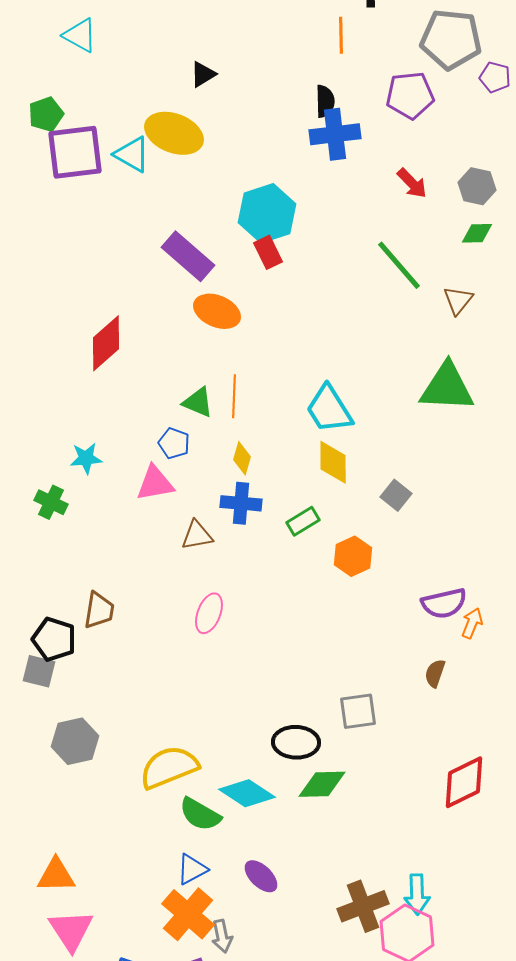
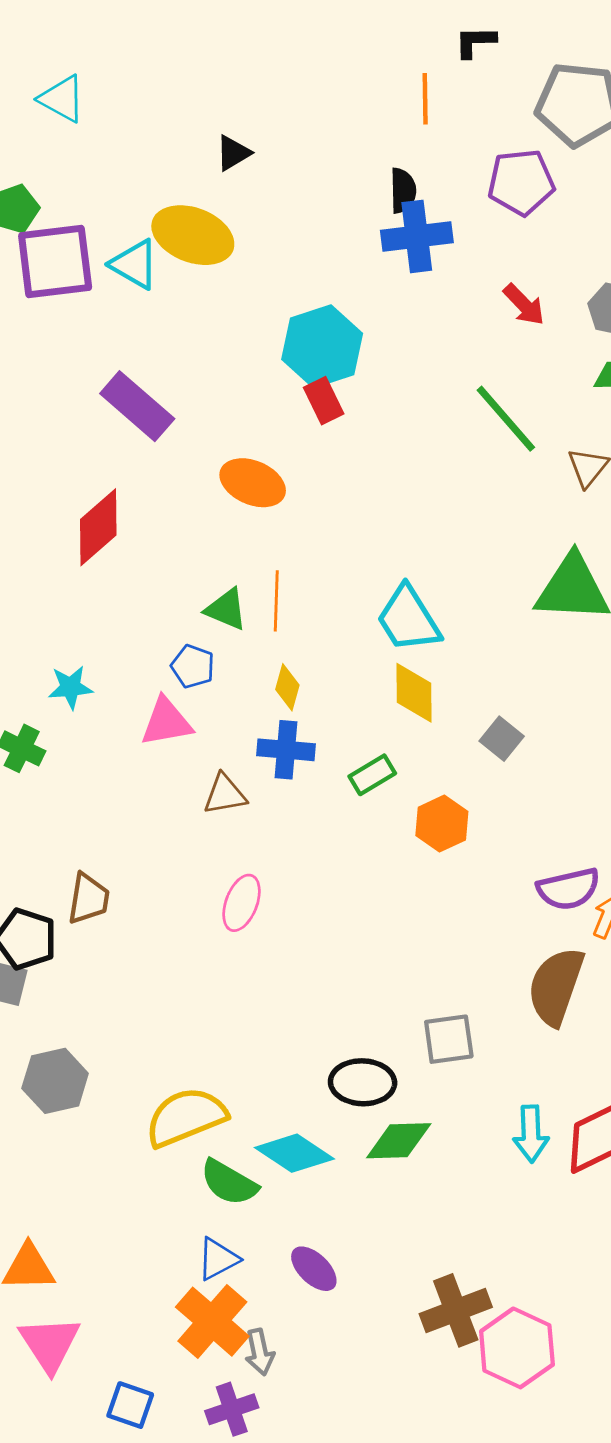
purple rectangle: (188, 256) -> (137, 406), moved
brown semicircle: (435, 673) -> (556, 986), size x2.0
cyan arrow: (417, 894) -> (531, 1134), moved

